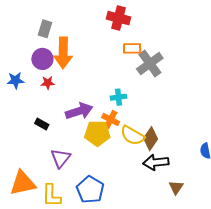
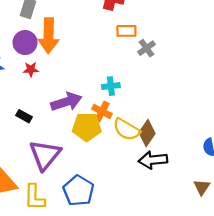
gray cross: (150, 64) -> (146, 48), size x0.6
purple triangle: (61, 158) -> (45, 155), size x1.4
brown triangle: (176, 187) -> (202, 187), moved

